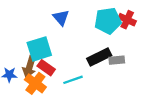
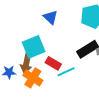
red rectangle: (46, 68) -> (53, 63), moved

